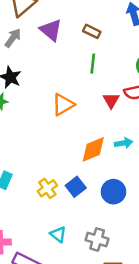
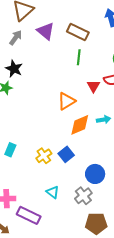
brown rectangle: (92, 31) -> (78, 32), size x1.5
orange triangle: (63, 105) -> (66, 101), moved
blue circle: (113, 192) -> (95, 174), moved
gray cross: (97, 239) -> (83, 196), turned 36

